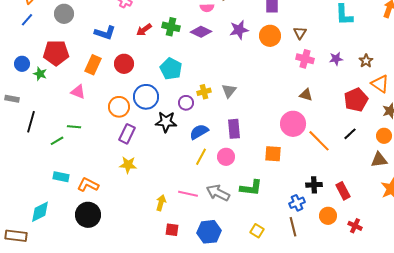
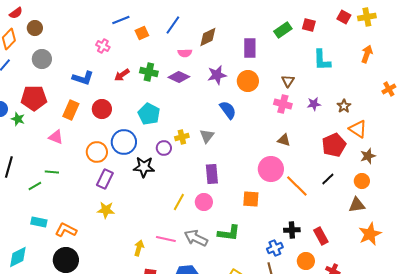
brown triangle: (300, 33) -> (288, 81), moved
blue semicircle: (199, 132) -> (228, 110), moved, turned 84

